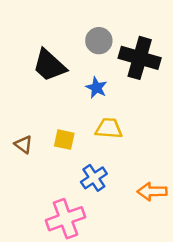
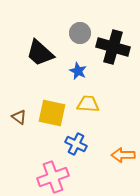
yellow square: (64, 140) -> (52, 113), size x1.6
blue cross: (94, 178) -> (76, 144), turned -30

